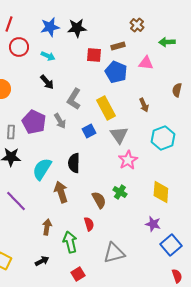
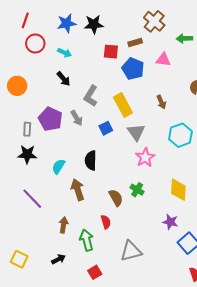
brown cross: (137, 25) -> (154, 21), size x1.5
cyan semicircle: (42, 169) -> (58, 166), size x0.7

